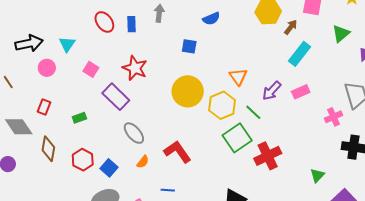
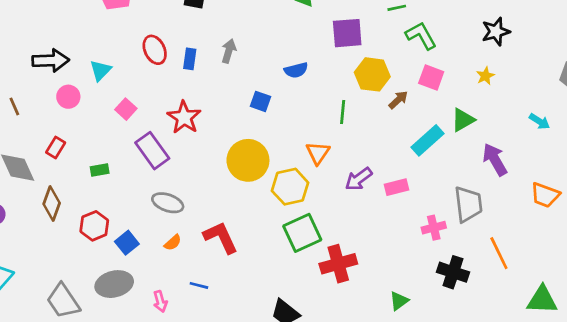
cyan rectangle: (300, 54) -> (428, 140), moved
green line: (253, 112) -> (343, 112), moved, turned 42
gray ellipse: (134, 133) -> (168, 203), turned -40

